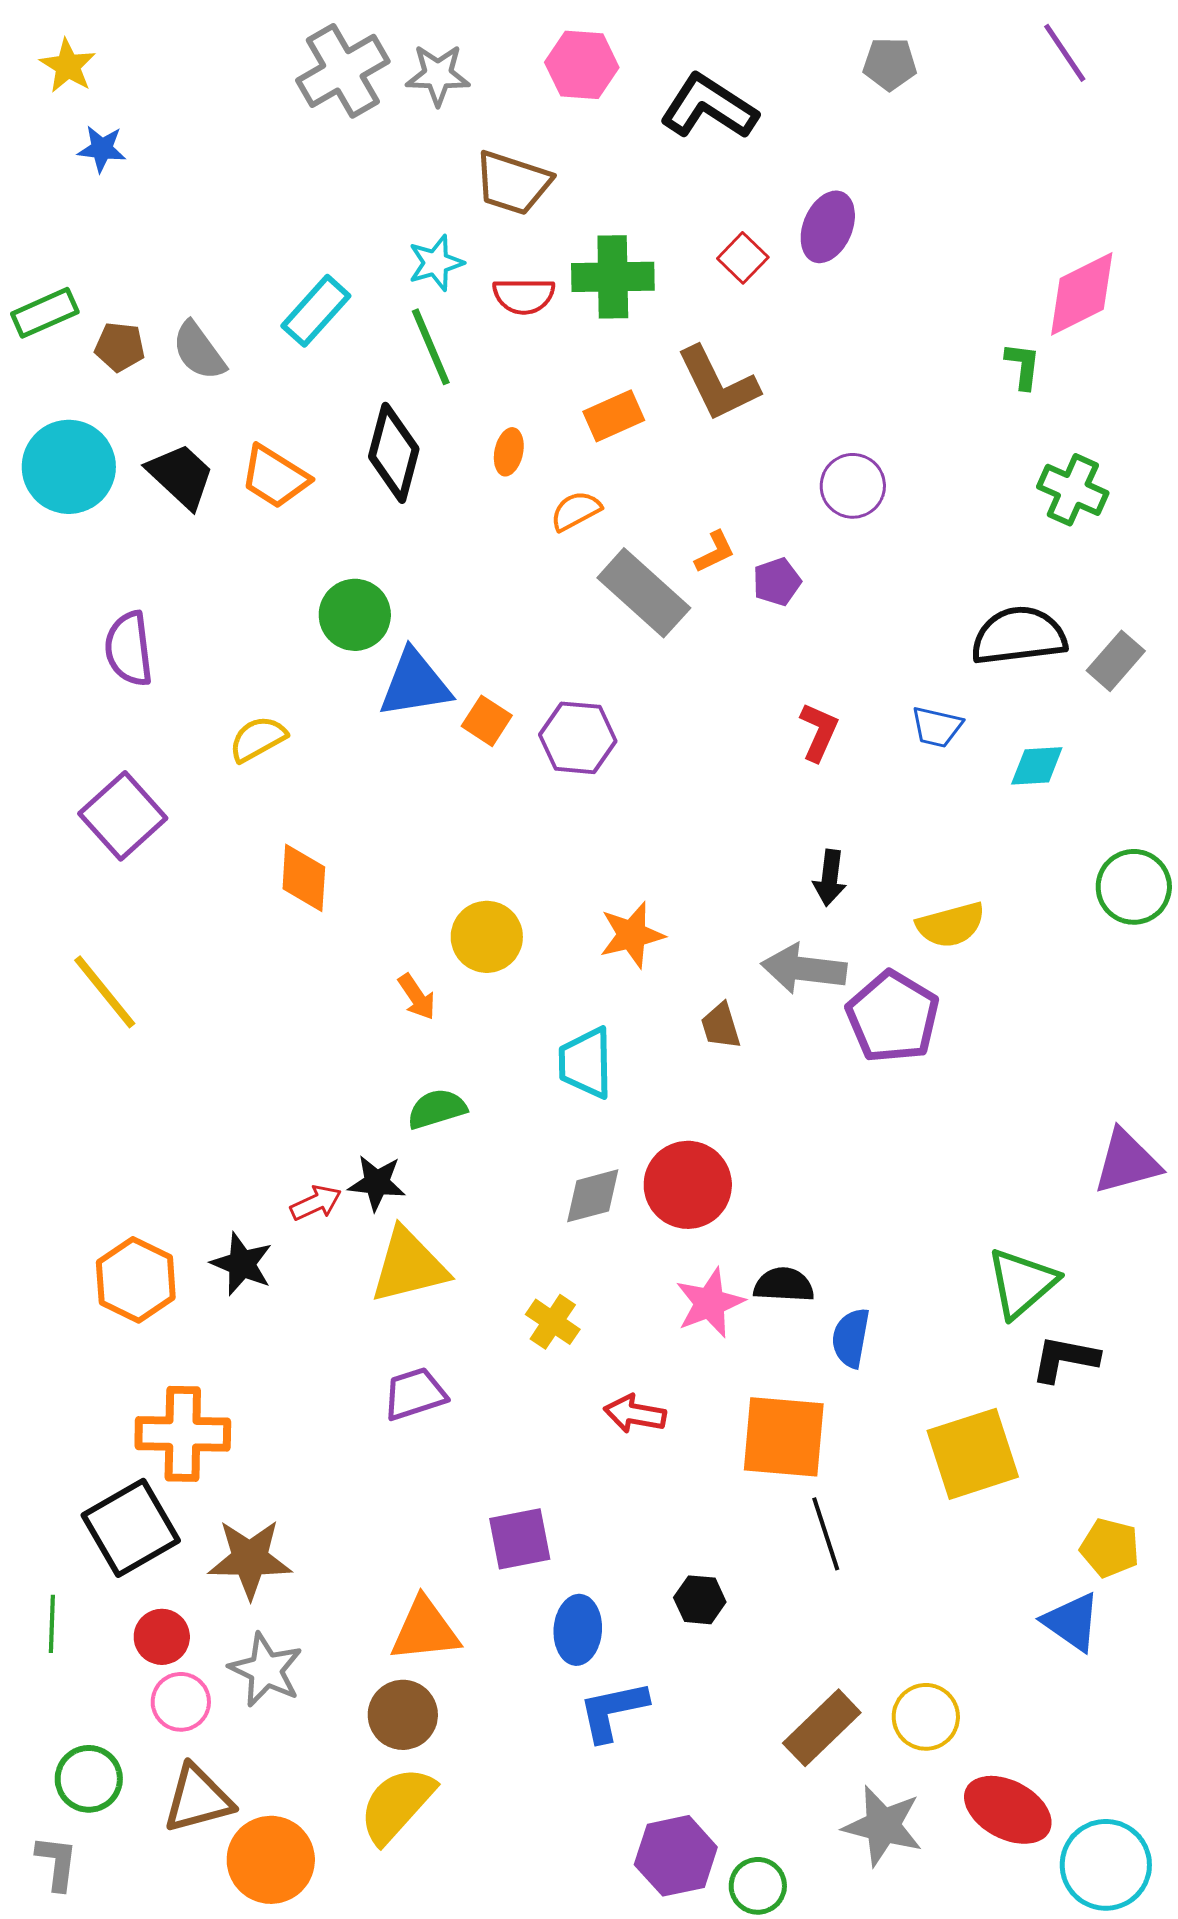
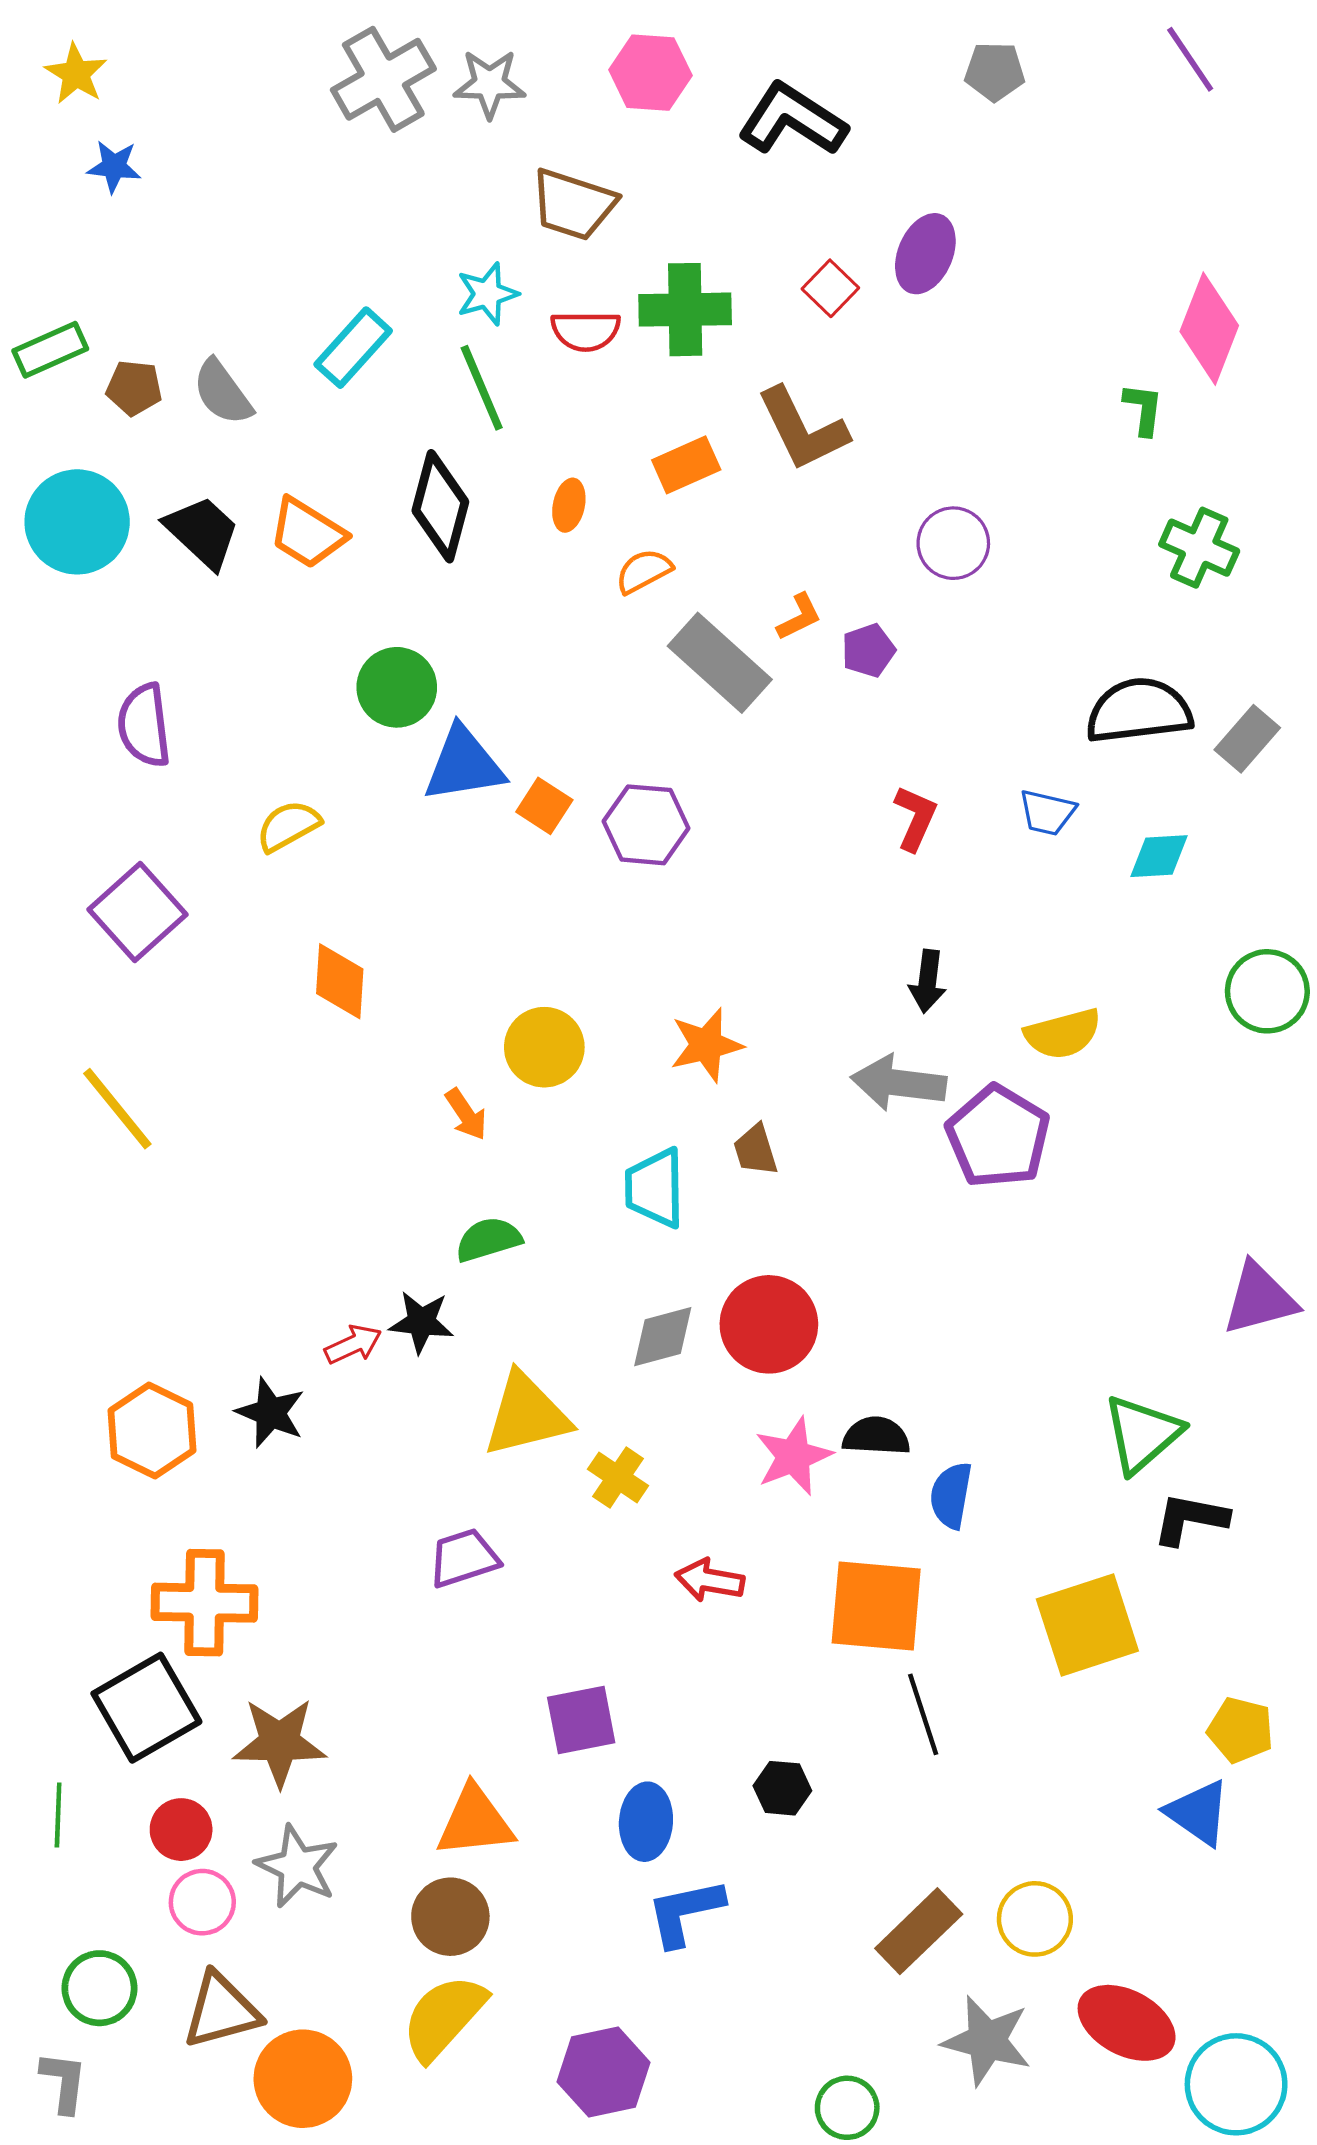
pink diamond: (1082, 294) -> (1209, 329), turned -42
brown trapezoid: (721, 1026) -> (755, 1150), moved
yellow triangle: (409, 1266) -> (526, 1415), moved
purple hexagon: (676, 1856) -> (604, 2072), moved

